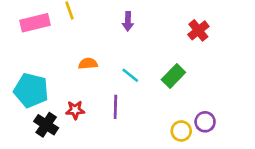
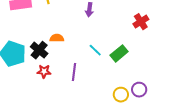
cyan line: (130, 75) -> (95, 50), moved
black cross: (46, 125) -> (39, 50), moved

